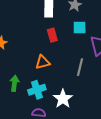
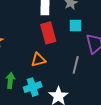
red rectangle: (52, 35) -> (48, 33), size x1.5

